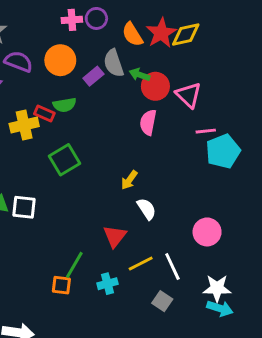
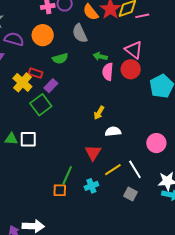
green arrow: (140, 75) -> (100, 56), moved
purple rectangle: (93, 76) -> (51, 86), moved
red circle: (155, 86) -> (131, 69), moved
green semicircle: (65, 105) -> (60, 58), moved
yellow cross: (24, 125) -> (22, 82), turned -30
pink line: (206, 131) -> (142, 16), moved
green square: (64, 160) -> (41, 105), moved
white semicircle: (147, 209) -> (113, 131), turned -56

